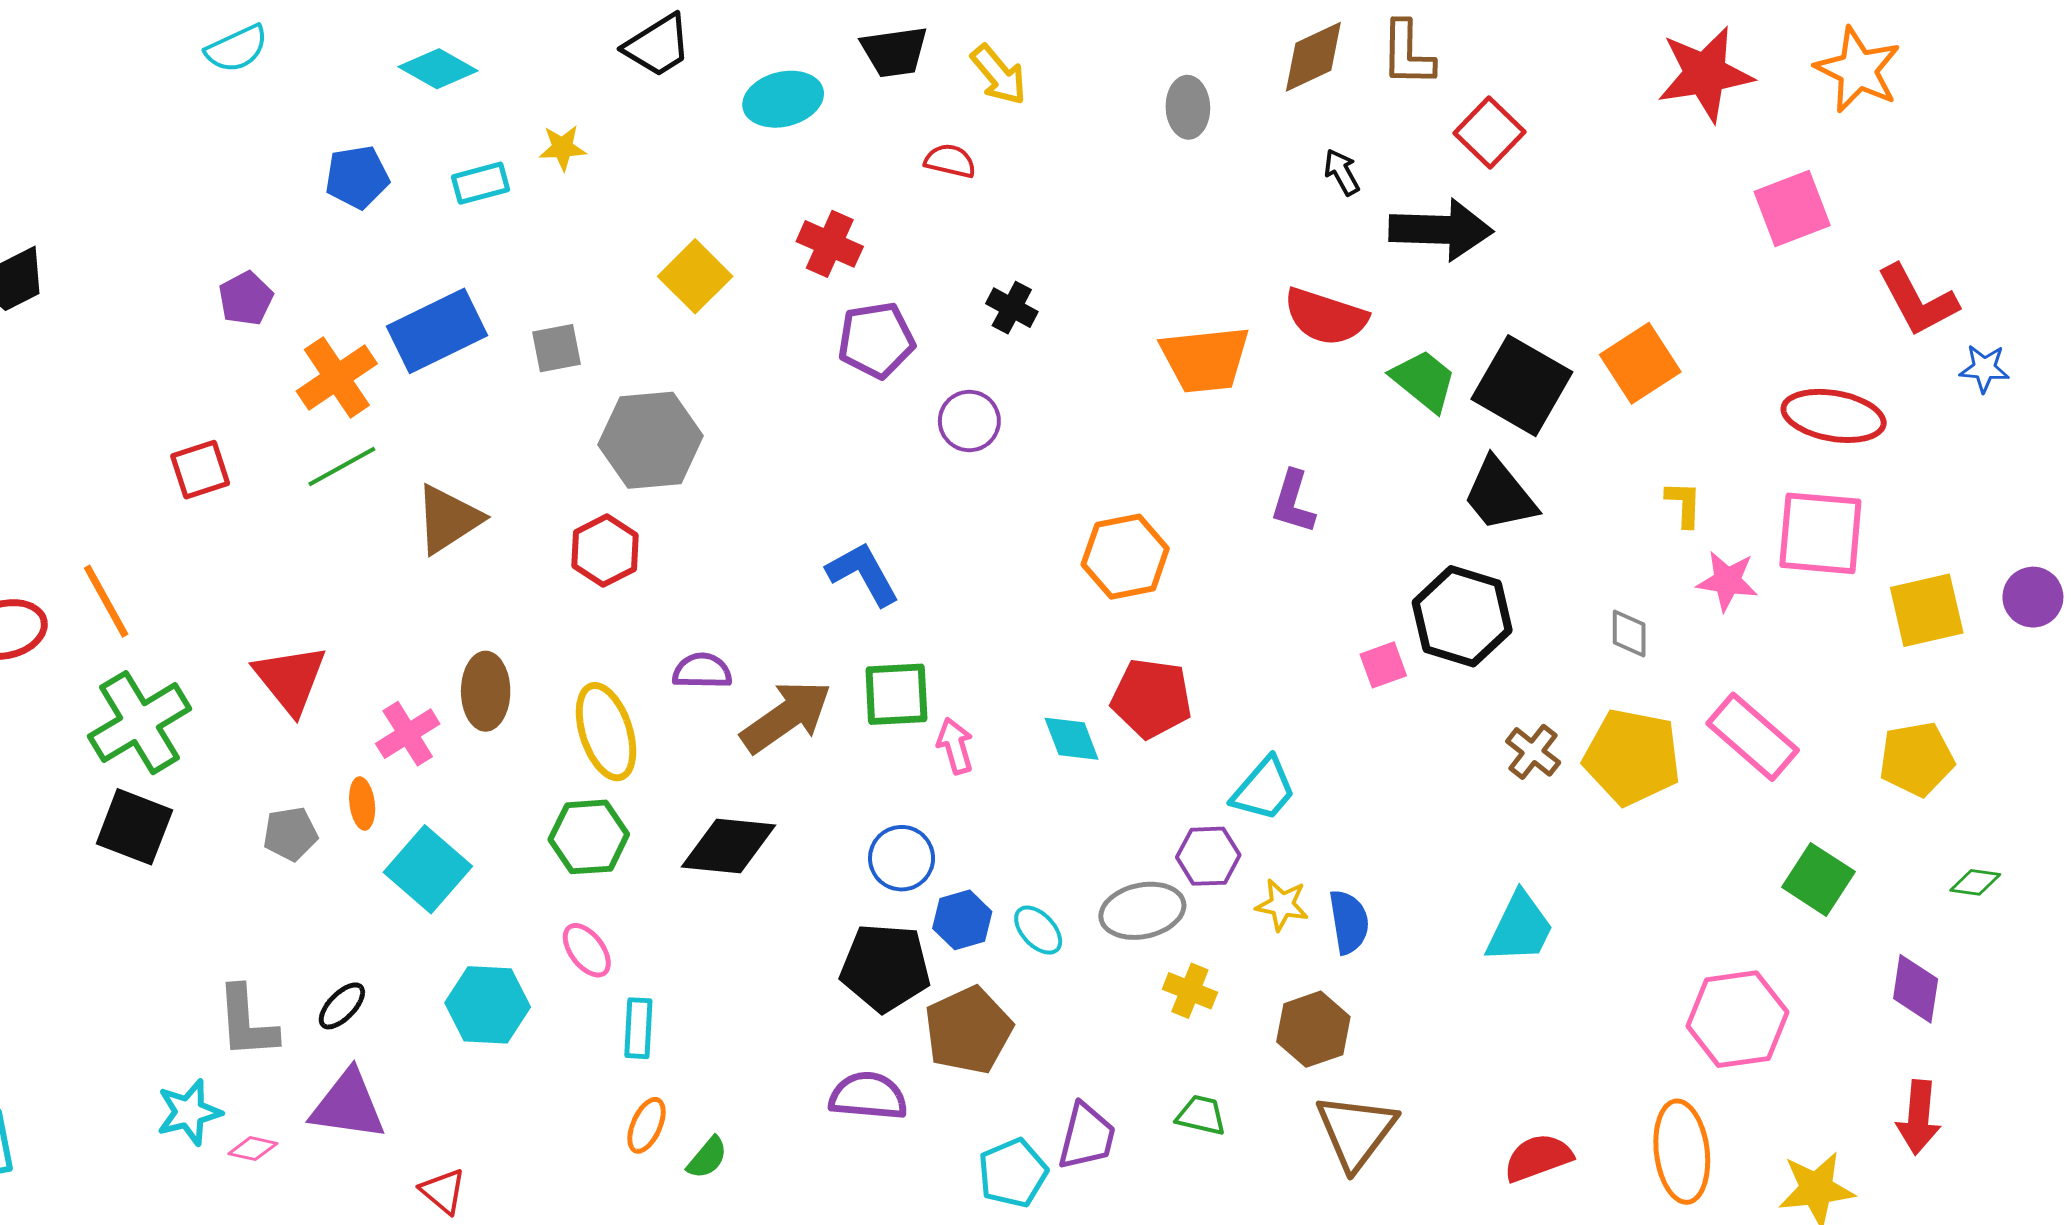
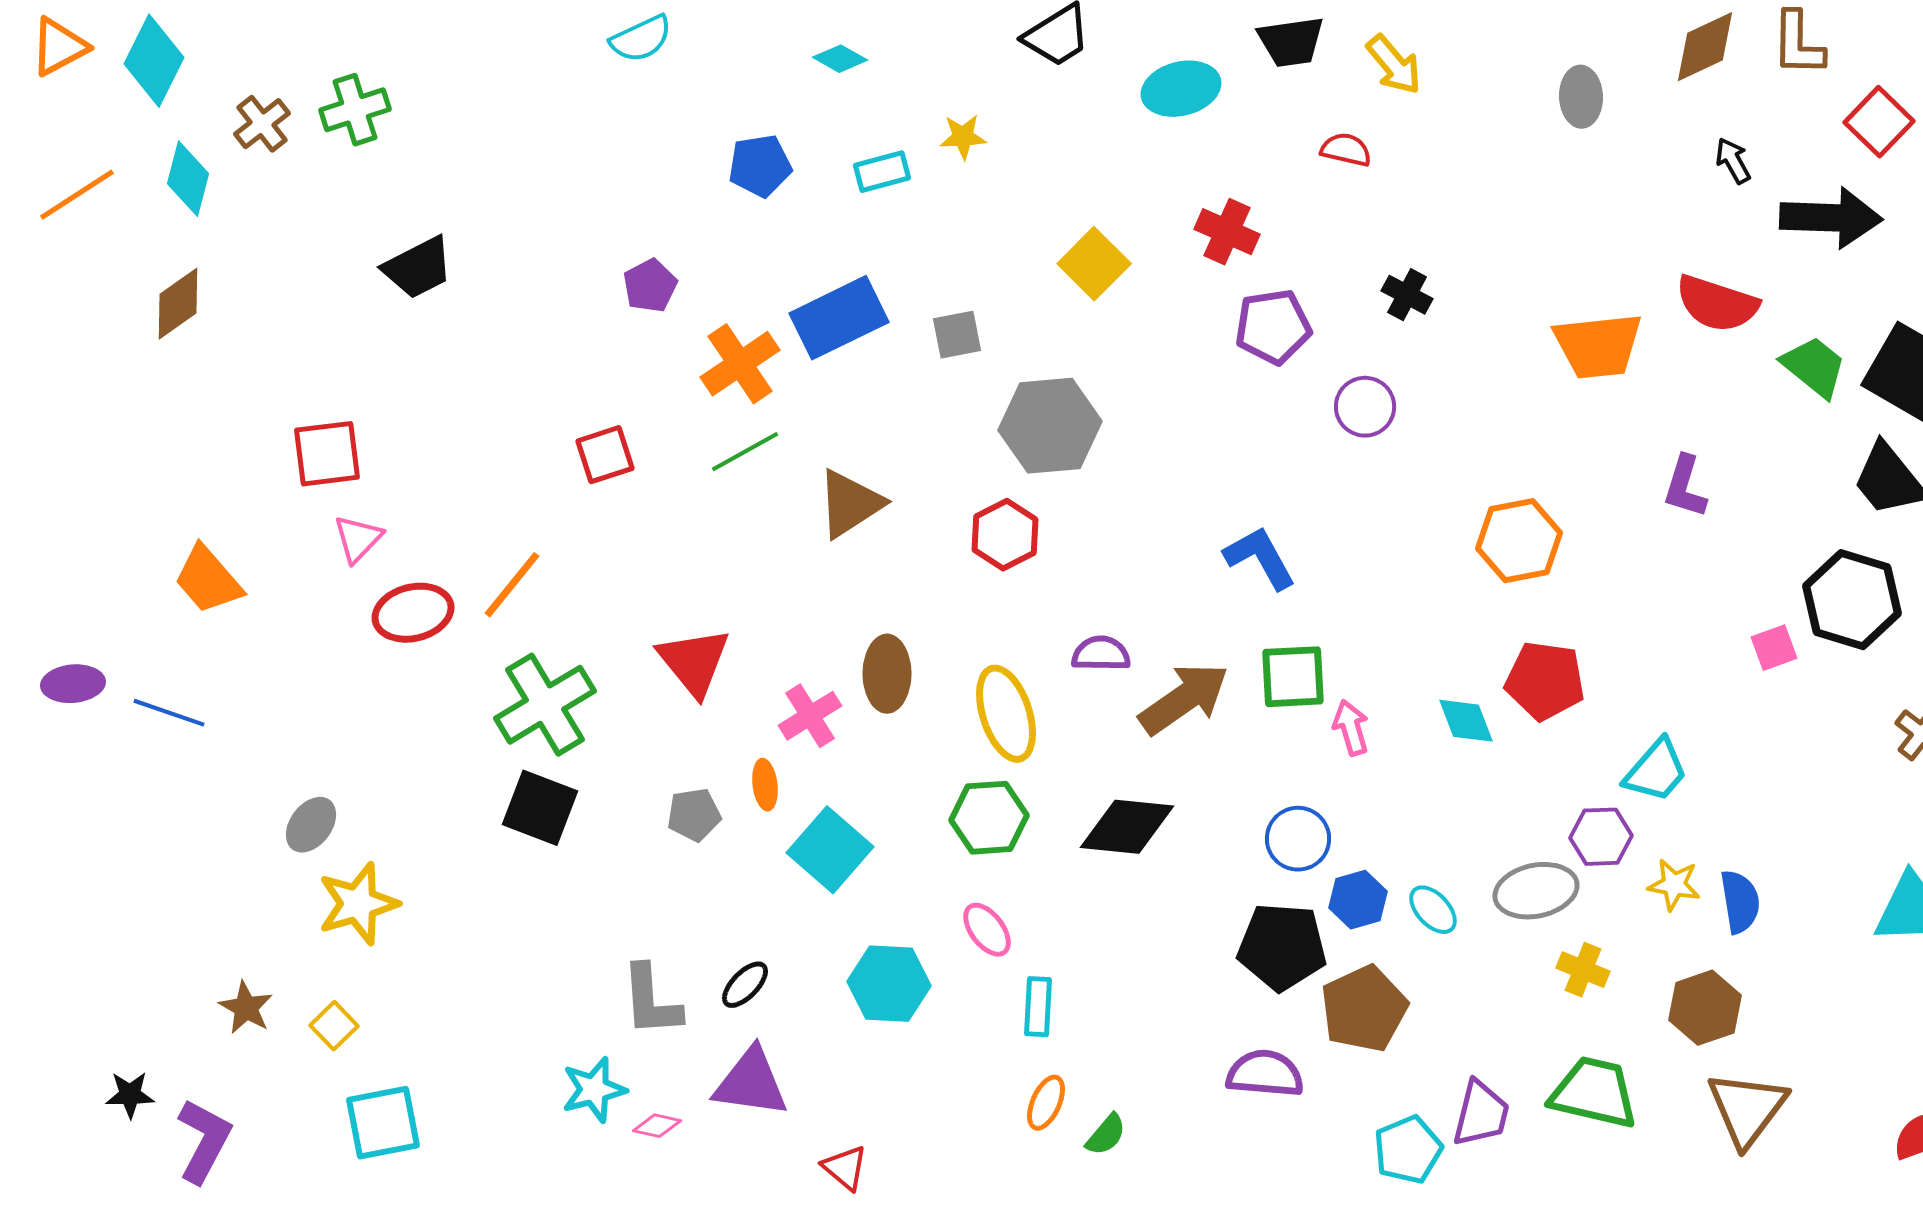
cyan diamond: (438, 69) -> (840, 59), size x0.7
orange line: (106, 601) -> (512, 585), turned 68
green trapezoid: (1201, 1115) -> (1594, 1093), size x1.8

